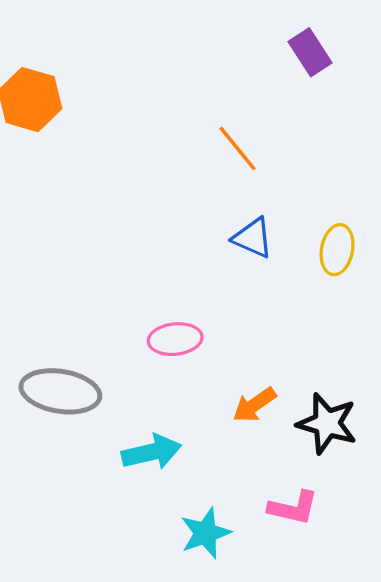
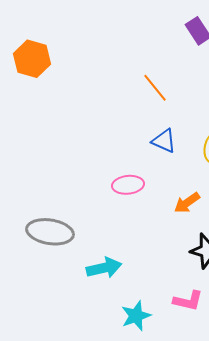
pink ellipse: (175, 339) -> (128, 185), moved
orange arrow: (254, 405) -> (187, 203), moved

